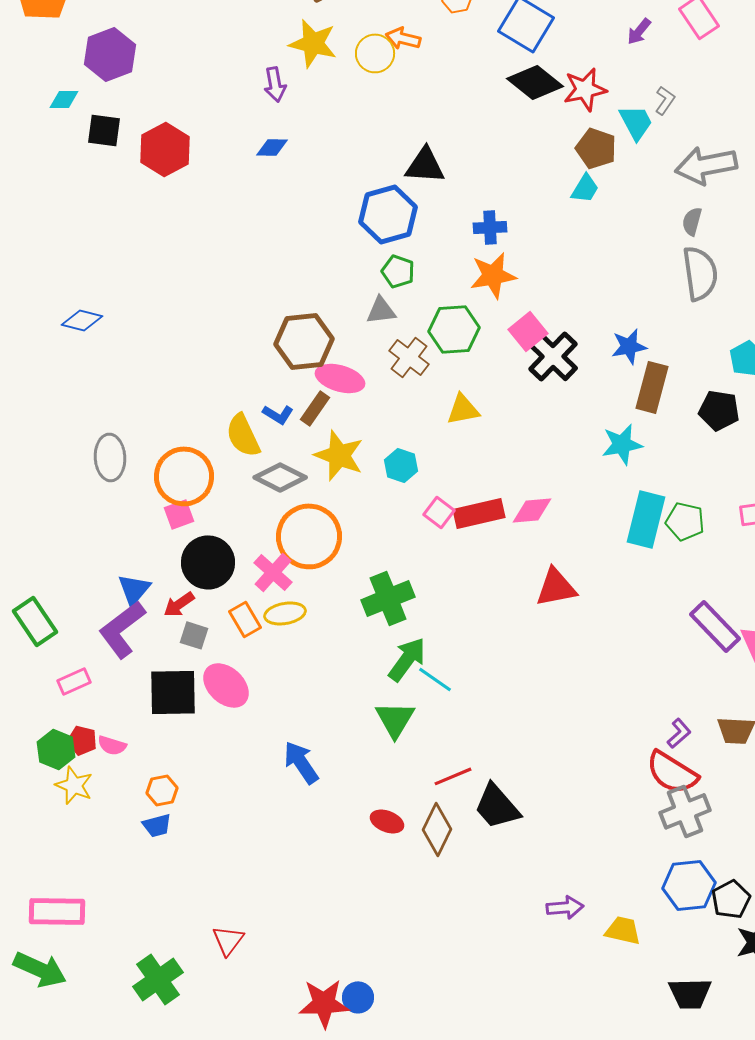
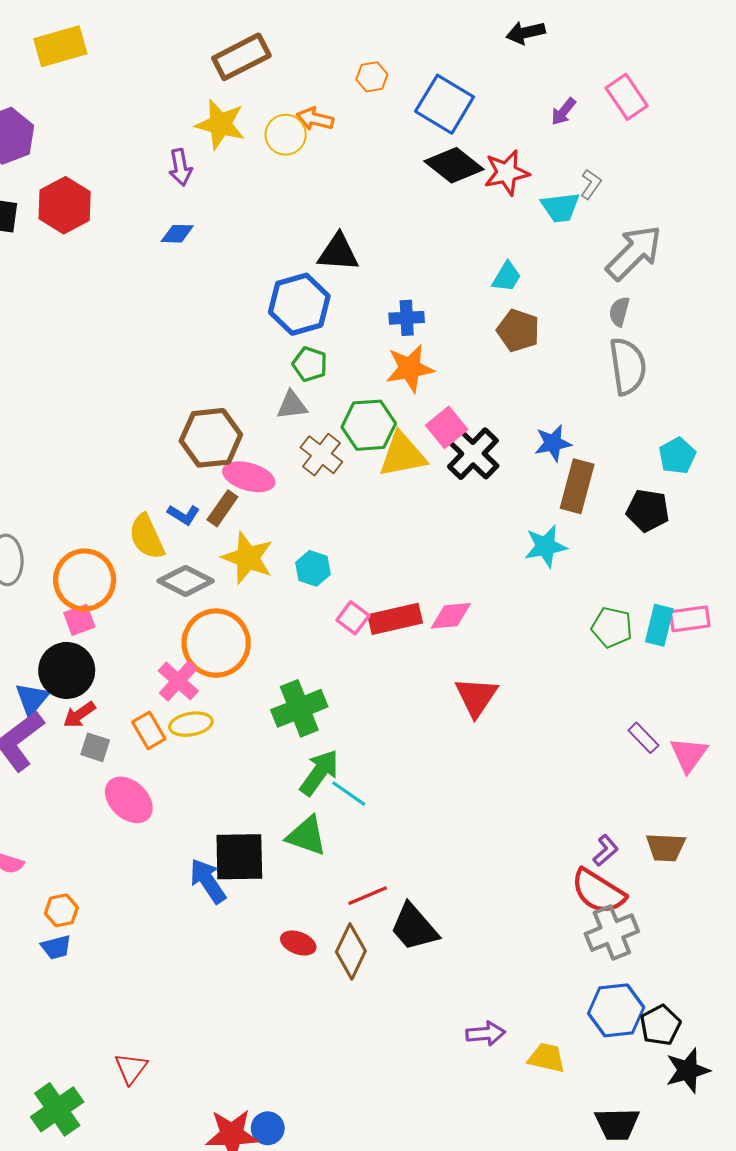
cyan trapezoid: (636, 122) -> (560, 207), turned 111
brown pentagon: (596, 148) -> (518, 330), moved
red hexagon: (165, 149) -> (65, 205), moved
gray arrow: (706, 165) -> (634, 253), turned 146
yellow triangle: (463, 409) -> (402, 455), moved, size x1.4
cyan rectangle: (646, 519) -> (659, 625), moved, size x0.7
black circle: (208, 562) -> (67, 670), moved
red triangle: (556, 587) -> (476, 697), turned -45
purple rectangle: (715, 626) -> (643, 738), size x0.6
black square: (173, 692) -> (239, 857), moved
green triangle: (395, 719) -> (307, 836), turned -42

